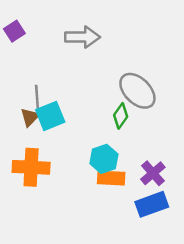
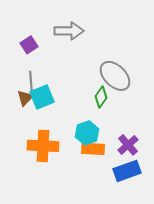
purple square: (14, 31) -> (29, 45), moved
orange cross: (31, 167) -> (43, 146), moved

